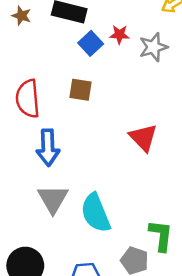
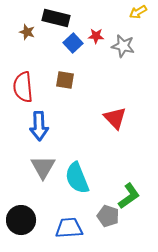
brown star: (22, 16) -> (27, 32), moved
gray star: (153, 47) -> (123, 46), turned 30
green L-shape: (161, 235) -> (129, 196), turned 48

